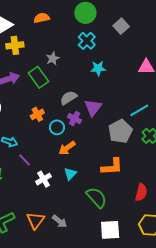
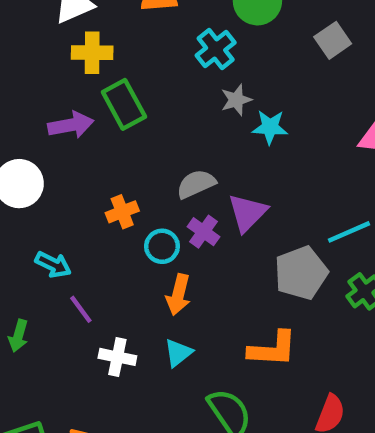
cyan cross: (87, 41) -> (216, 49), moved
gray star: (53, 59) -> (236, 100), moved
green rectangle: (39, 77) -> (124, 104), moved
orange arrow: (67, 148) -> (178, 295), turned -48
white cross: (44, 179) -> (117, 357), turned 35

